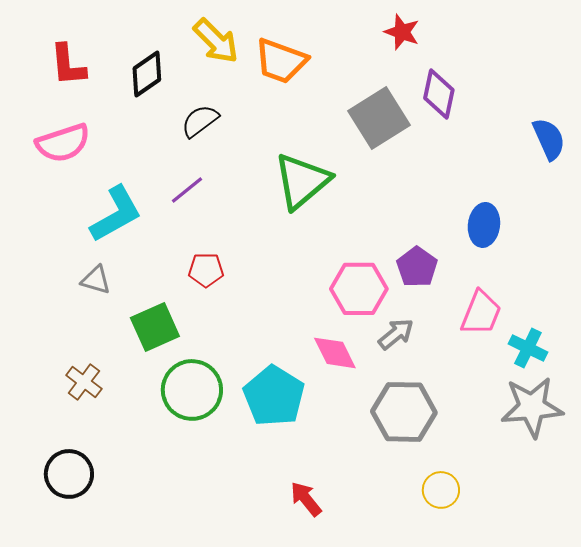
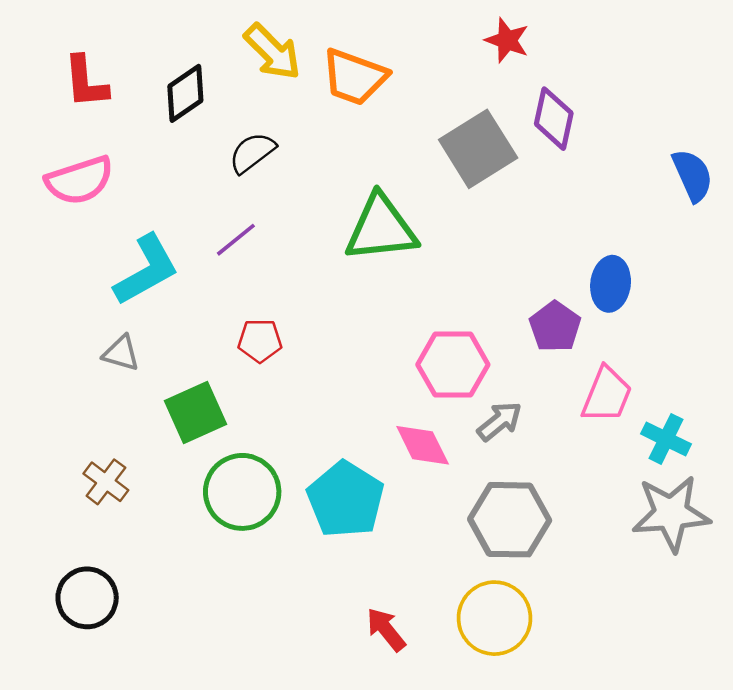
green triangle: (302, 181) -> (381, 228), turned 34
purple pentagon: (417, 267) -> (555, 327), moved
yellow circle: (441, 490) -> (494, 618), moved, size x1.6

